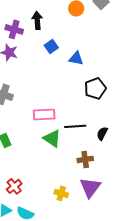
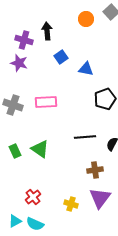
pink rectangle: (44, 114) -> (46, 102), moved
green triangle: (52, 138) -> (40, 149), moved
red cross: (14, 186) -> (33, 197), moved

